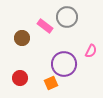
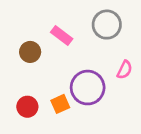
gray circle: (67, 17) -> (107, 25), moved
orange square: (51, 83) -> (60, 104), moved

